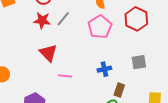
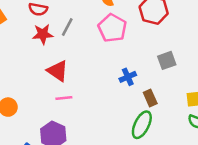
pink line: (65, 76) -> (64, 98), moved
brown rectangle: (119, 90) -> (150, 98), turned -32

